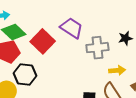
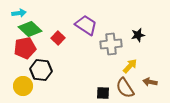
red square: (43, 41) -> (58, 38), size x0.6
yellow arrow: (117, 70) -> (130, 66), turned -42

